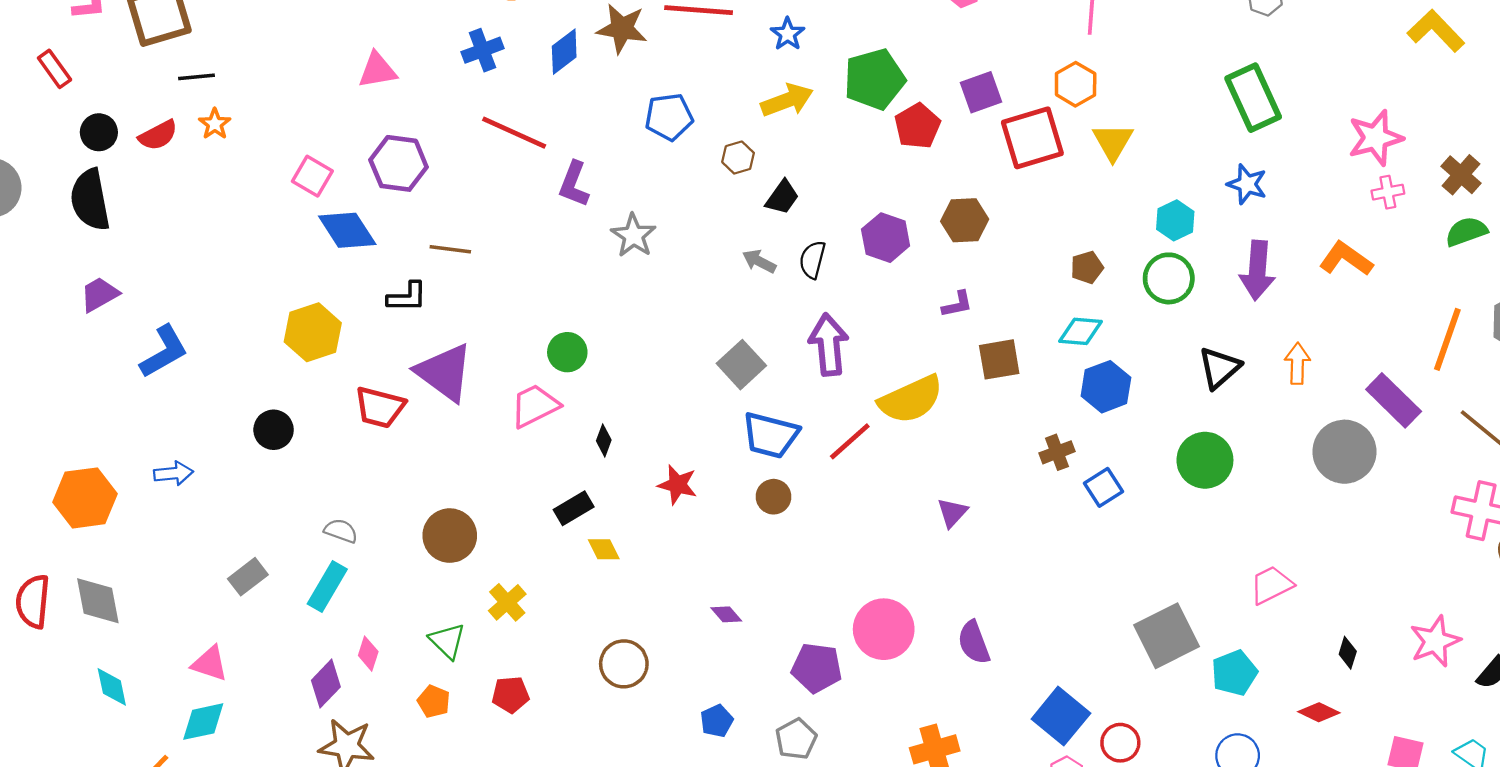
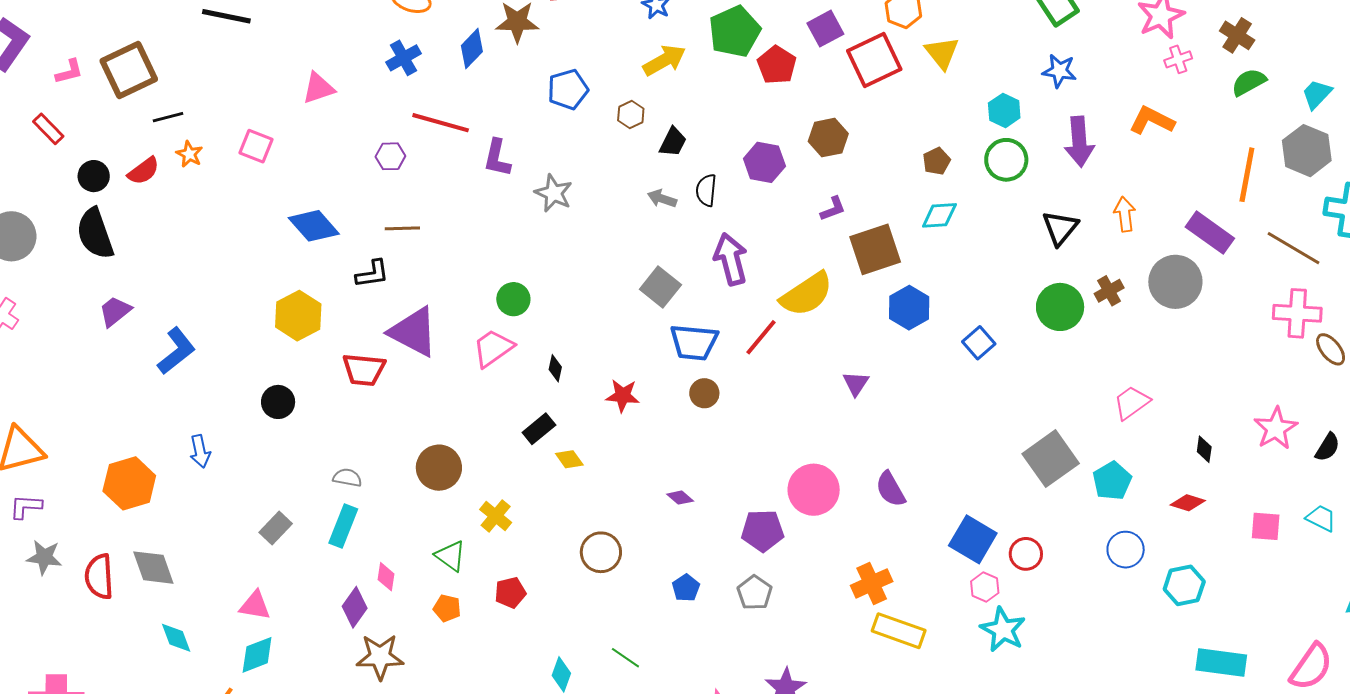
purple hexagon: (399, 163) -> (390, 156), moved, size x0.6
pink square: (312, 176) -> (256, 146), moved
brown square: (999, 359) -> (875, 249), size x1.4
blue hexagon: (1106, 387) -> (909, 308), moved
brown cross: (1057, 452) -> (1109, 291), moved
blue arrow: (173, 473) -> (200, 451), turned 92

